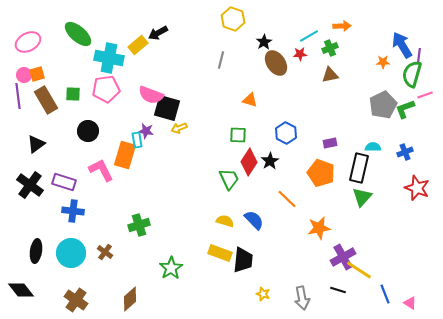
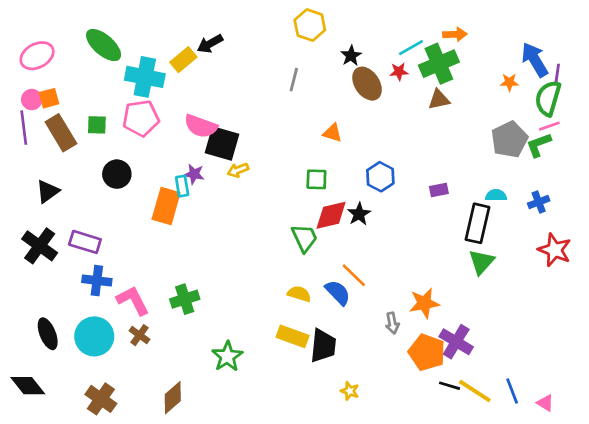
green cross: (330, 48) -> (439, 64), size x1.8
pink line: (425, 95) -> (549, 126), moved
red diamond: (249, 162) -> (331, 215), turned 44
pink L-shape: (101, 170) -> (133, 300), moved
orange pentagon: (321, 173) -> (427, 352), moved
orange line: (287, 199) -> (354, 275), moved
black ellipse: (36, 251) -> (48, 334), turned -30
purple cross: (343, 257) -> (456, 342), turned -30
yellow line: (359, 270) -> (475, 391), moved
gray arrow: (302, 298) -> (392, 323), moved, size x0.7

